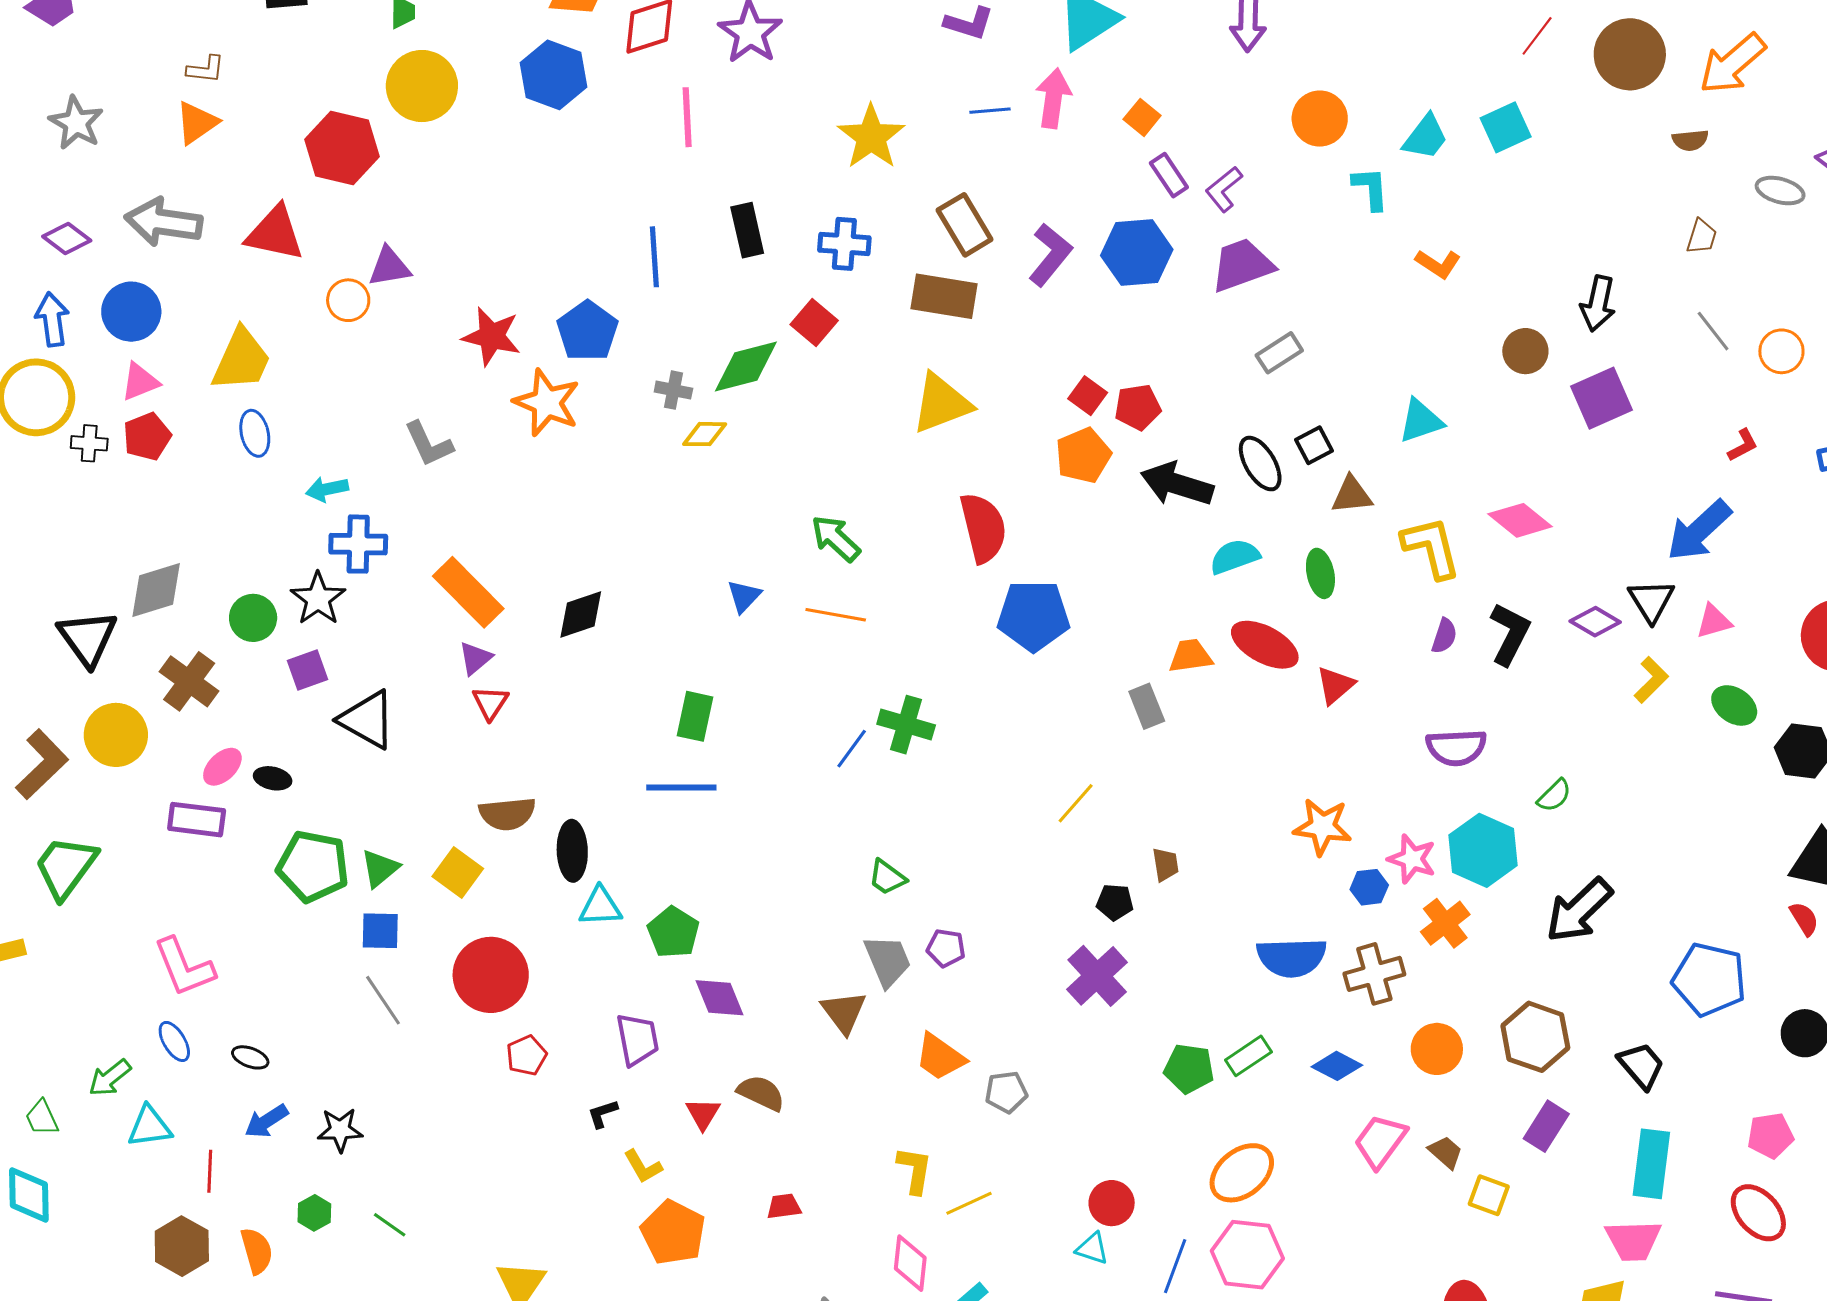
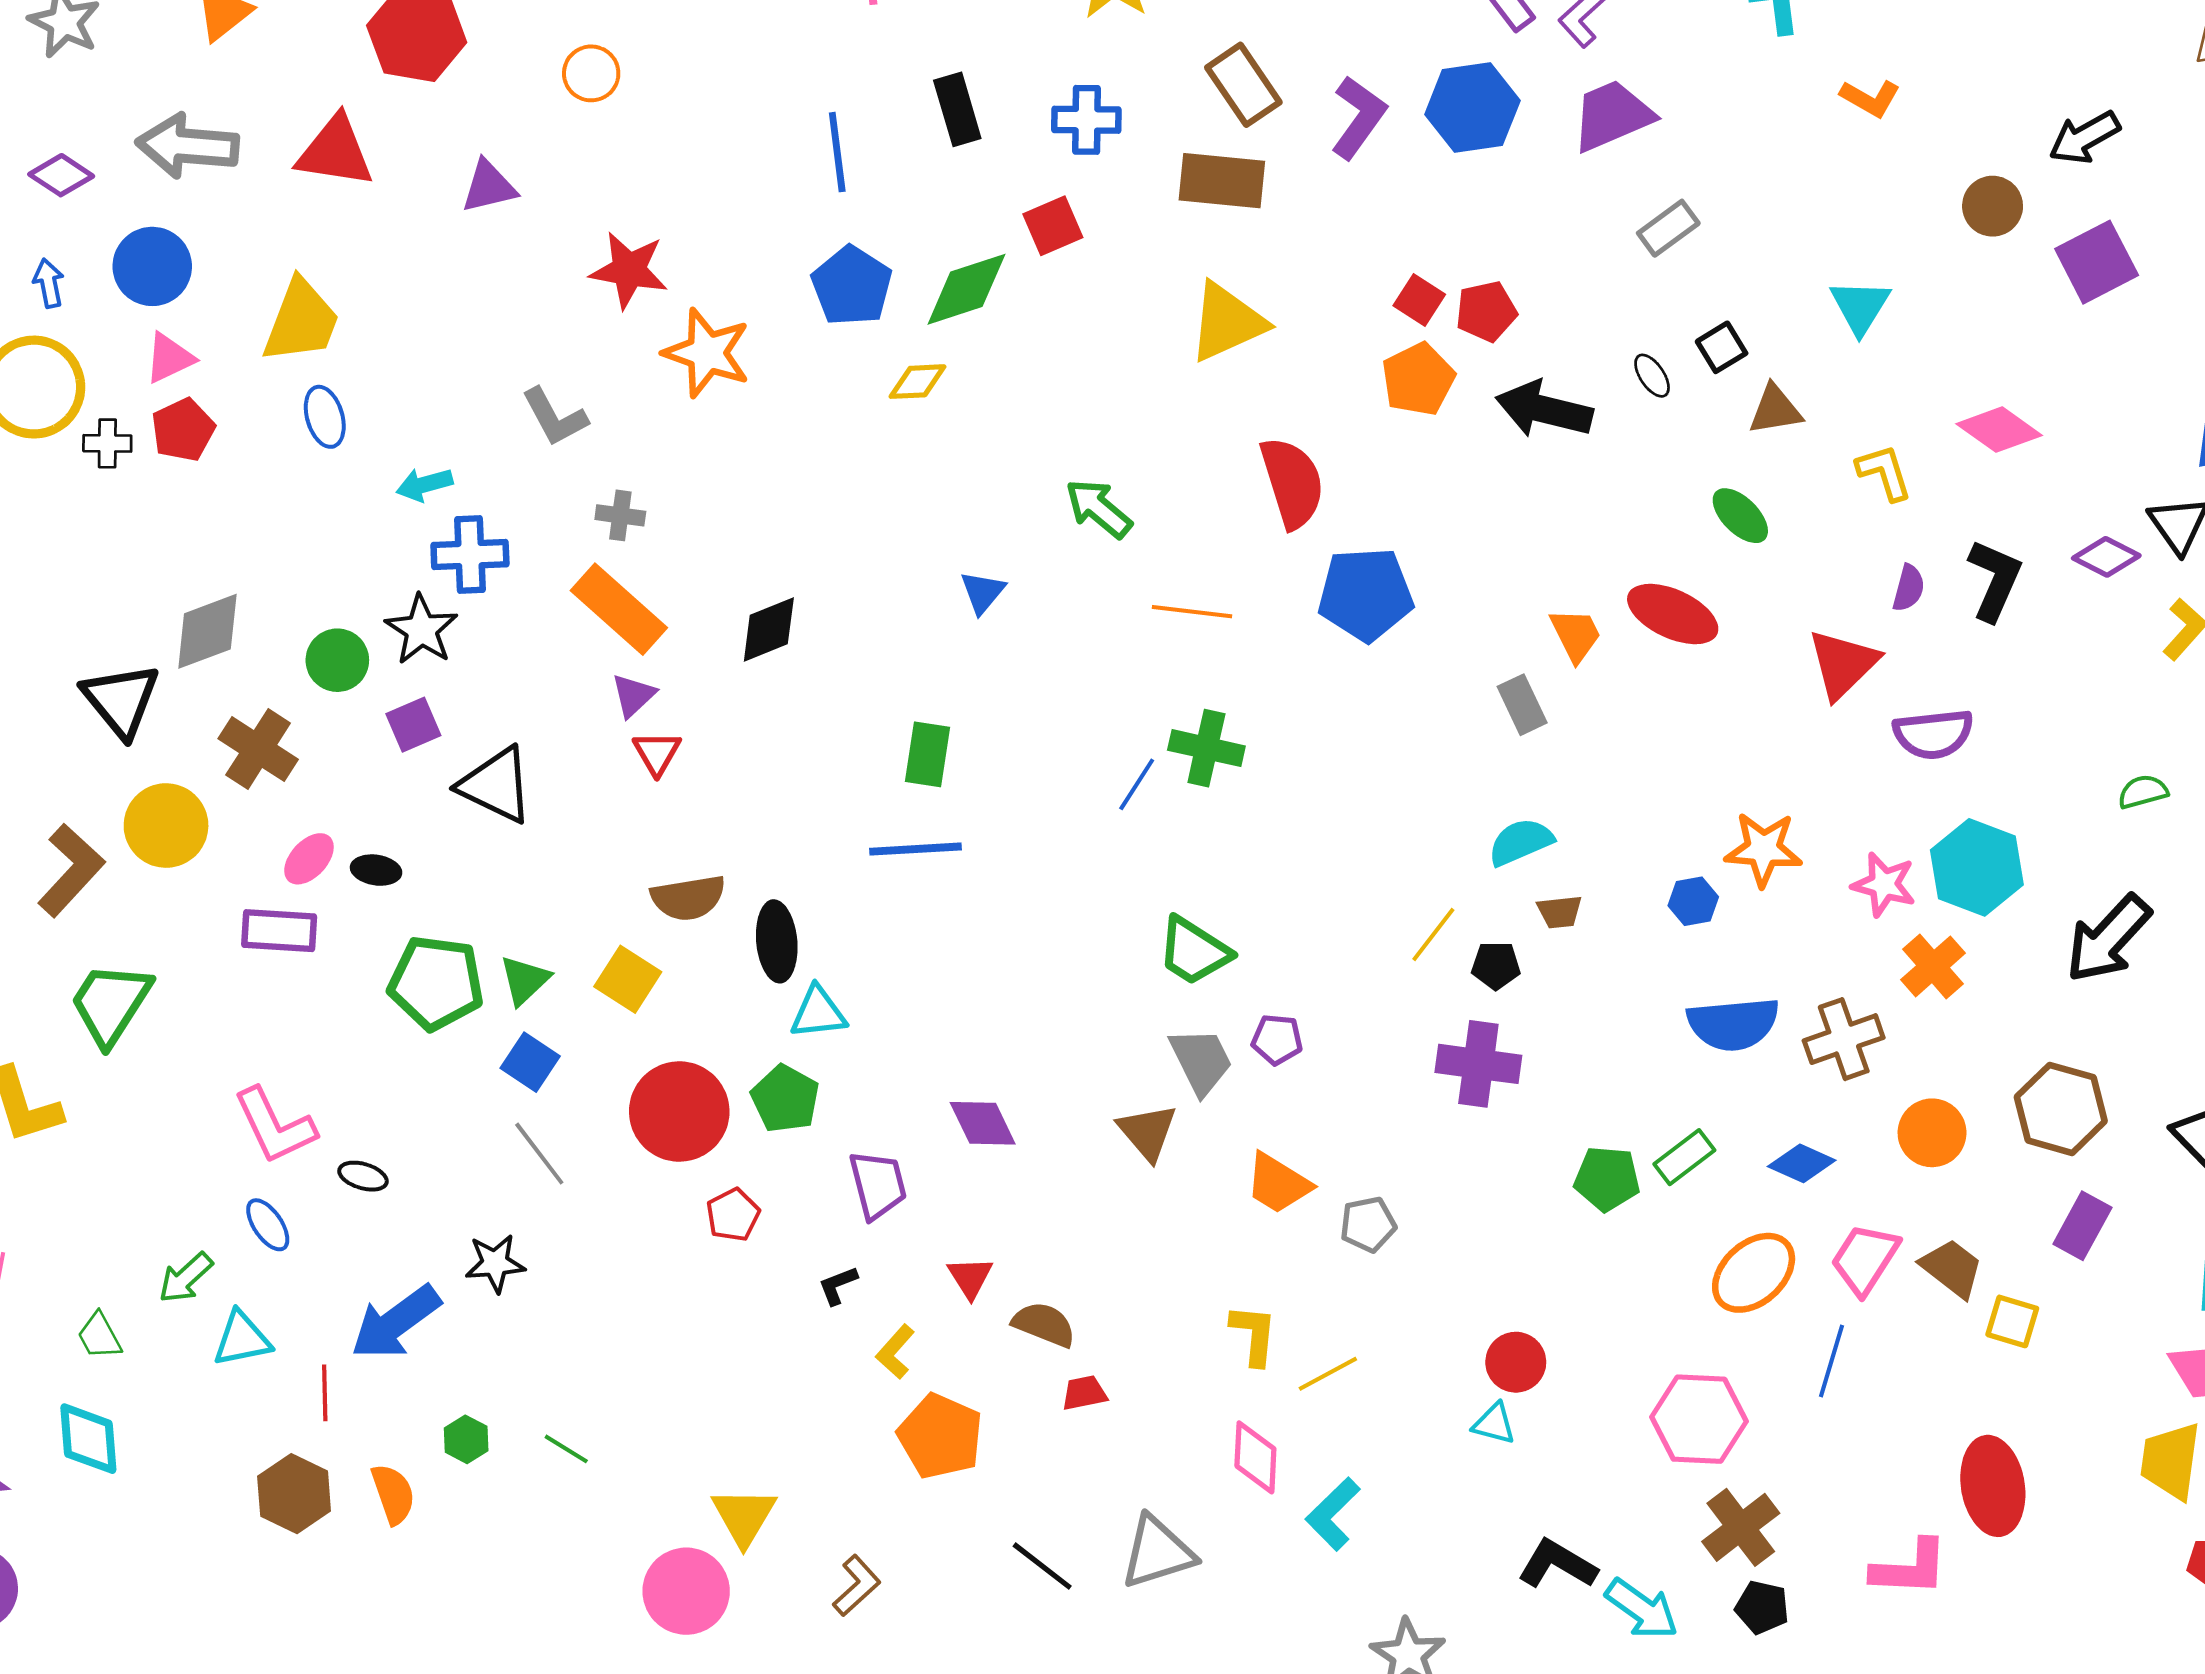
orange circle: (348, 300) -> (591, 73), moved
black arrow: (1598, 303) -> (2084, 138), turned 52
blue arrow: (52, 319) -> (49, 283), size x0.7
red square: (814, 323) -> (1053, 226), turned 30
blue pentagon: (587, 331) -> (852, 286), moved
gray cross: (673, 390) -> (620, 515), moved
cyan triangle: (1421, 421) -> (1860, 307), turned -36
black ellipse: (1260, 464) -> (1652, 376), size x0.6
yellow L-shape: (1431, 547) -> (1884, 472), size x0.7
cyan semicircle: (1235, 557) -> (1521, 842), moved
green ellipse: (1320, 573) -> (1740, 516), turned -30
orange line: (836, 615) -> (1192, 612), moved
orange trapezoid: (1190, 656) -> (1576, 635), turned 75
red triangle: (1335, 685) -> (1843, 664), moved, size x1.4
green semicircle: (1554, 796) -> (2143, 792), moved, turned -147
yellow line: (1076, 803) -> (1433, 934), moved
brown trapezoid: (1165, 865) -> (1560, 912), turned 96
green trapezoid: (887, 877) -> (1194, 951), size x1.5
blue hexagon: (1369, 887) -> (1693, 901), moved
blue square: (380, 931) -> (530, 1062), turned 36
green pentagon: (673, 932) -> (785, 1099), moved
purple cross: (1097, 976) -> (1478, 1064), turned -36
black ellipse: (250, 1057) -> (363, 1176), moved
brown semicircle: (761, 1093) -> (1044, 1324), moved
blue arrow: (266, 1121) -> (396, 1322), size x1.6
black star: (340, 1130) -> (495, 1263), moved
brown trapezoid: (1446, 1152) -> (1952, 1268), size x1.4
yellow L-shape: (643, 1166) -> (895, 1352), turned 75
orange ellipse: (1242, 1173) -> (1754, 1273), moved
blue line: (1175, 1266) -> (1831, 1361), moved

